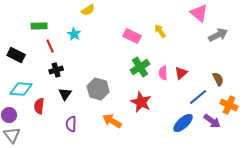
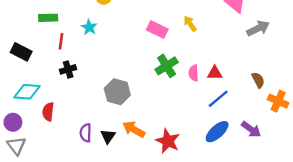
red line: (50, 46) -> (61, 41), turned 32
red triangle: (181, 73) -> (215, 73), turned 40
black triangle: (65, 94) -> (108, 136), moved
blue line: (198, 97) -> (218, 99), moved
red star: (141, 102) -> (168, 141), moved
orange cross: (229, 105) -> (278, 101), moved

